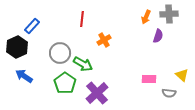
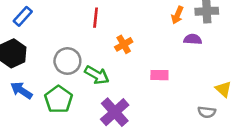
blue rectangle: (32, 26) -> (23, 16), moved
purple semicircle: (158, 36) -> (193, 39), turned -104
pink rectangle: (149, 79) -> (159, 75), moved
green pentagon: (65, 83) -> (59, 99), moved

